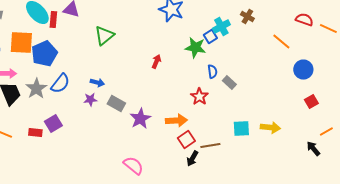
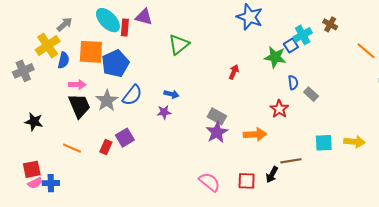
gray rectangle: (116, 104) -> (217, 116), moved
red rectangle: (35, 132) -> (106, 147), turned -72
red square: (186, 140) -> (247, 181), moved, turned 36

